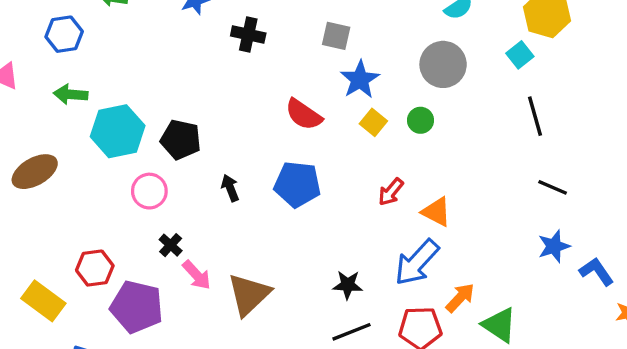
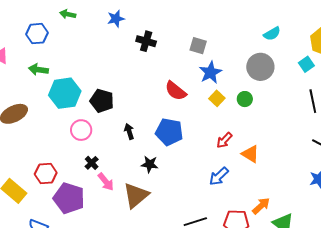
blue arrow: (417, 262) -> (219, 176), moved, size x0.7
black star: (348, 285) -> (150, 164), moved

